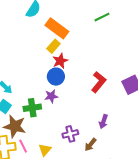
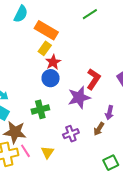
purple star: (51, 96) -> (79, 97), moved, size x1.6
green cross: (32, 108) -> (40, 109), moved
purple arrow: (103, 122) -> (109, 113), moved
brown arrow: (90, 145) -> (99, 129), moved

